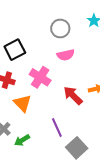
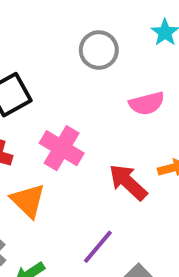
pink semicircle: (66, 55) -> (147, 103), moved
purple line: (57, 127) -> (98, 247), turned 66

